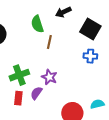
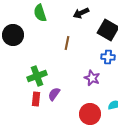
green semicircle: (37, 24) -> (40, 13), moved
purple star: (49, 77) -> (92, 78), moved

